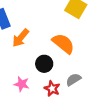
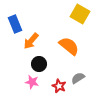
black circle: (44, 64) -> (39, 64), moved

